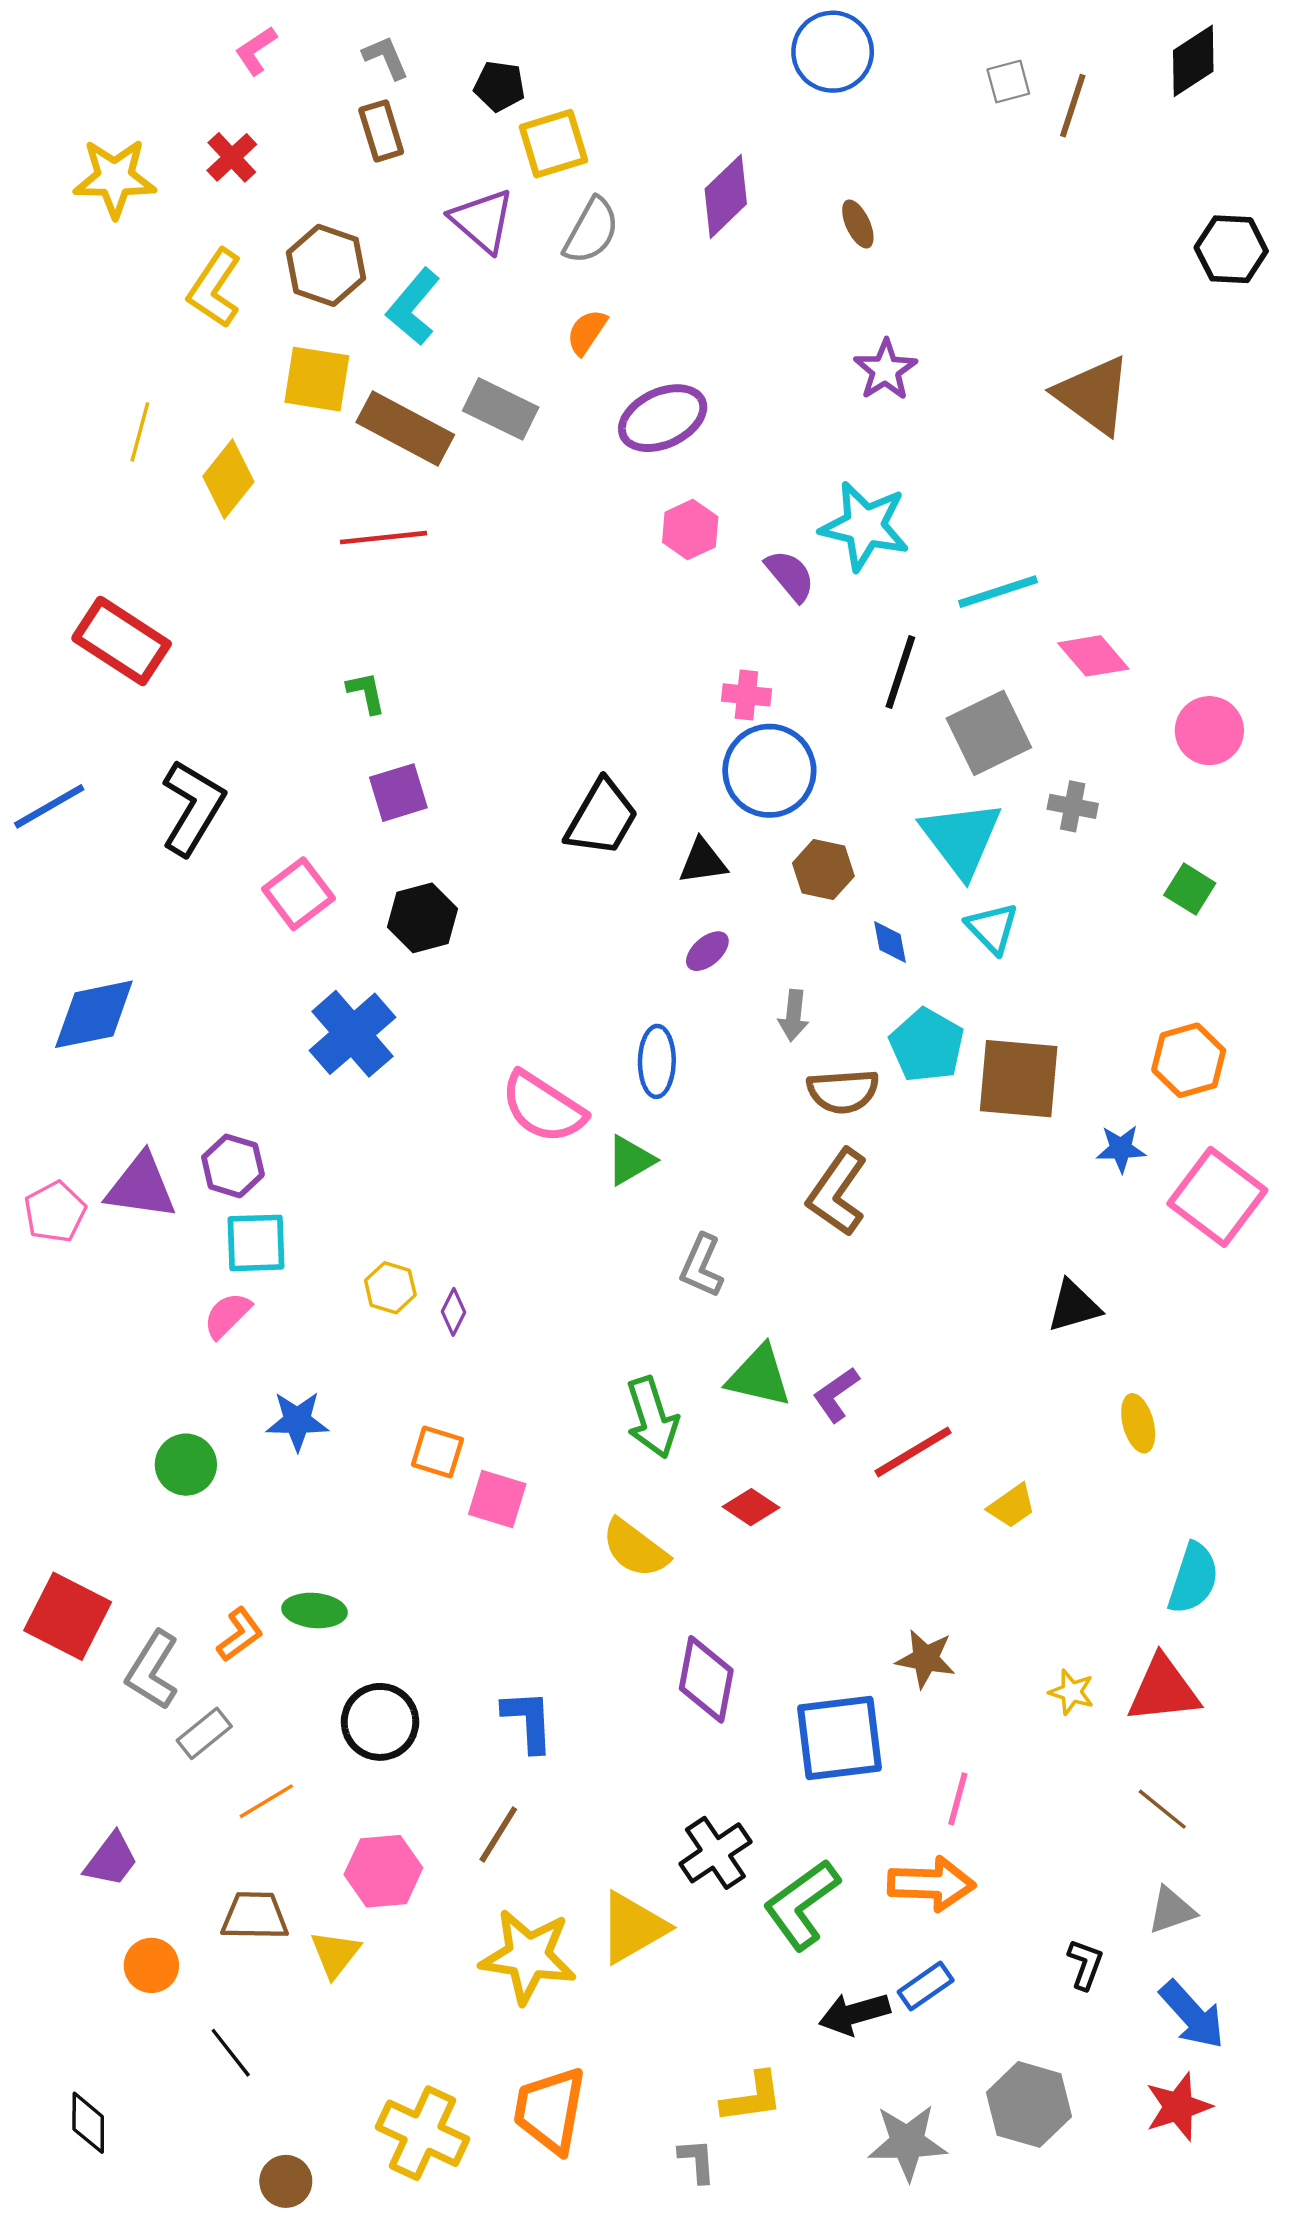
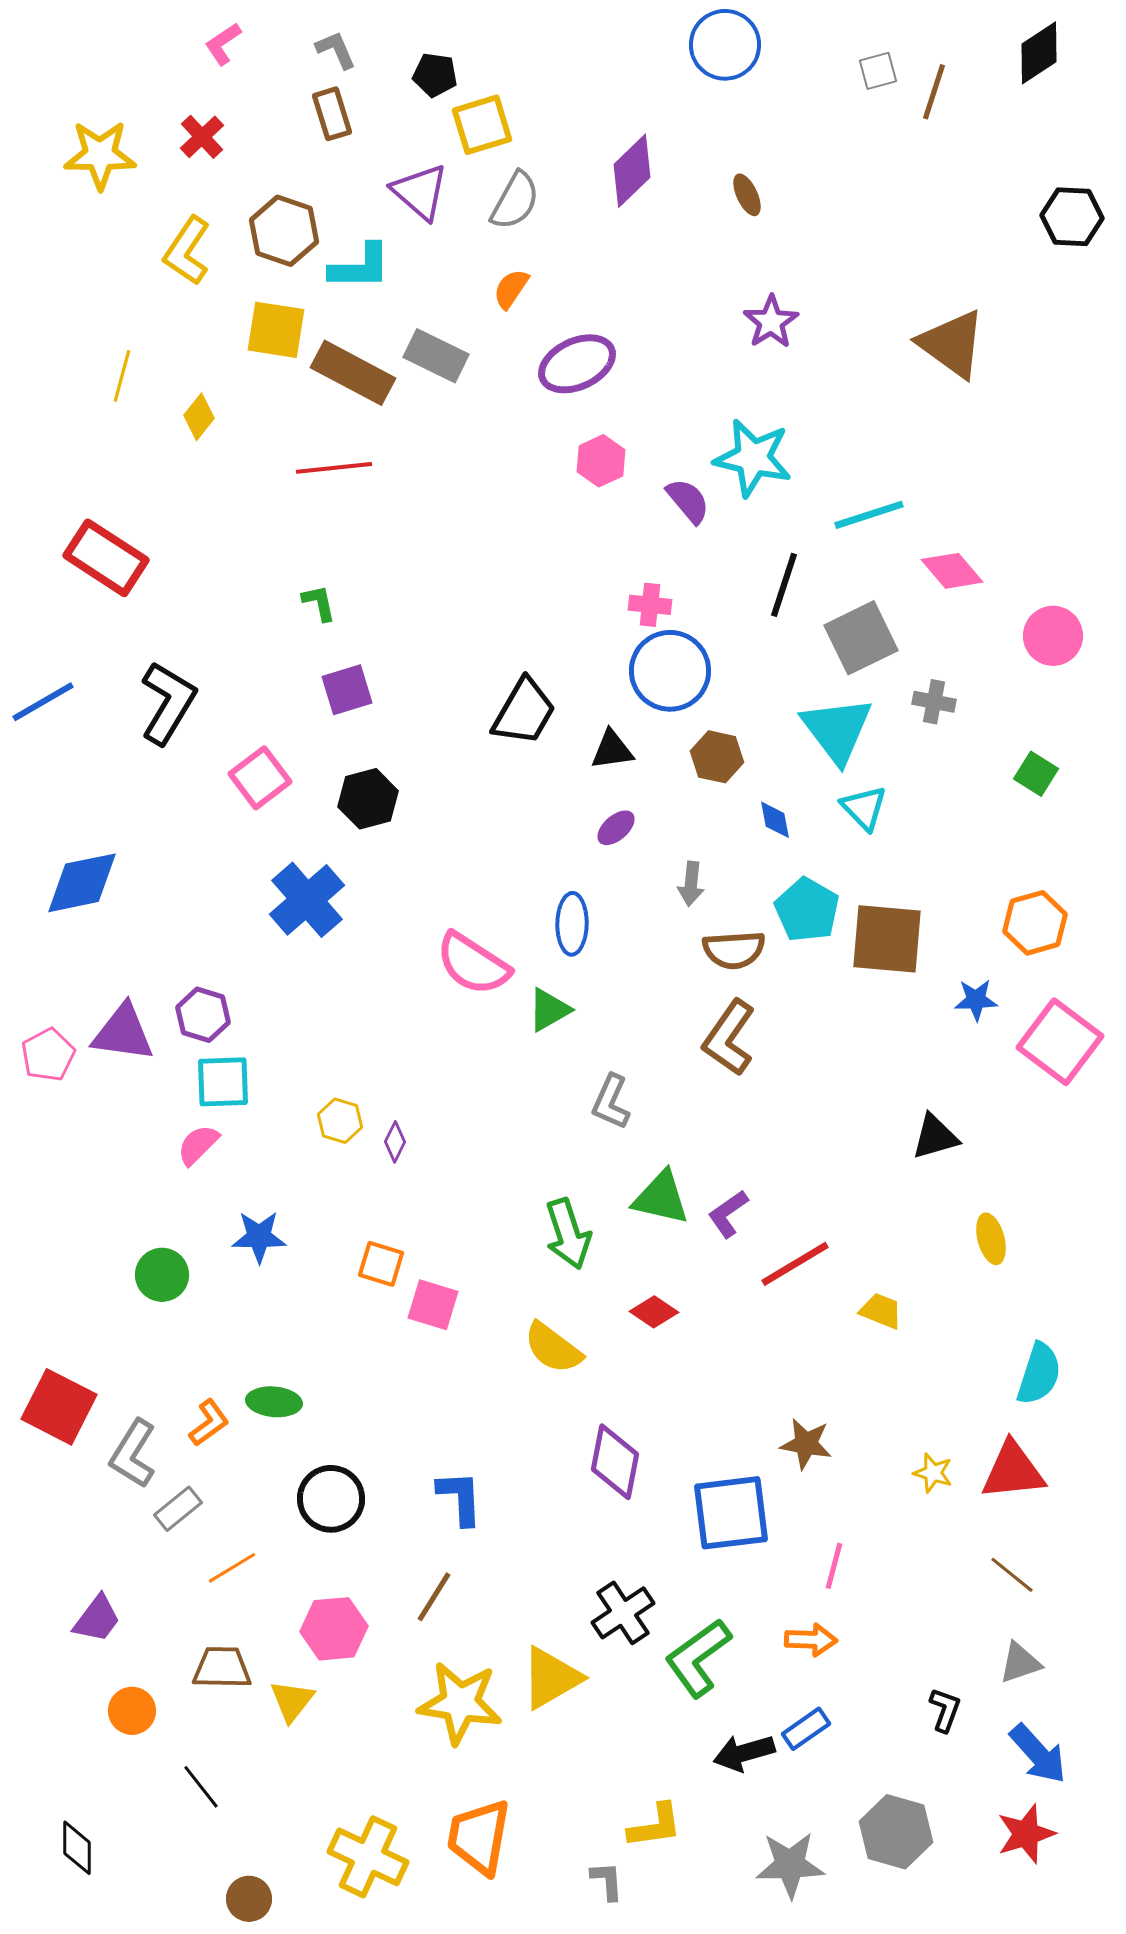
cyan L-shape: (413, 307) -> (360, 267), turned -130
yellow diamond: (228, 479) -> (199, 417), size x0.7
yellow trapezoid: (1012, 1506) -> (881, 1311), turned -123
orange arrow: (931, 1884) -> (811, 1640), size x0.7

